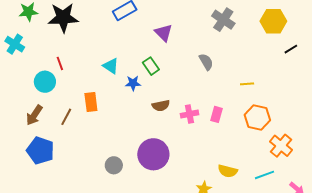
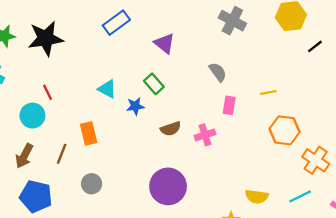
pink rectangle: (216, 114) -> (229, 105), moved
gray circle: (114, 165) -> (92, 184), moved

